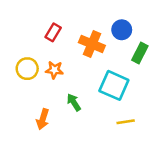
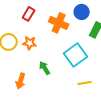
cyan square: (114, 85) -> (76, 55), turned 30

